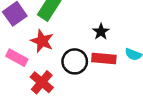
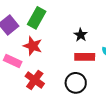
black circle: (75, 61) -> (76, 83), moved

